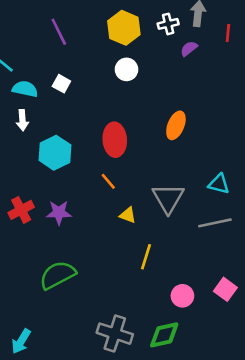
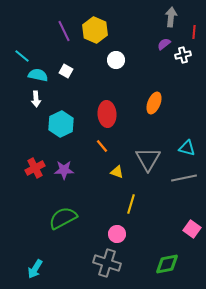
white cross: (168, 24) -> (183, 55), moved
yellow hexagon: (124, 28) -> (95, 30), moved
pink circle: (182, 296) -> (117, 234), moved
green diamond: (164, 335) -> (167, 264), moved

